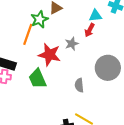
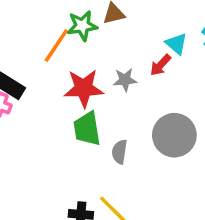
cyan triangle: (95, 16) -> (176, 44), turned 32
red star: (49, 55) -> (84, 88), turned -30
green trapezoid: (37, 79) -> (87, 129), moved

